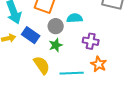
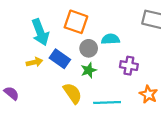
orange star: (99, 64) -> (148, 94), moved

